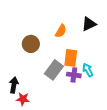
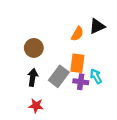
orange semicircle: (61, 31) -> (77, 34), moved
black arrow: (14, 85) -> (33, 77), moved
red star: (23, 99) -> (36, 106), moved

